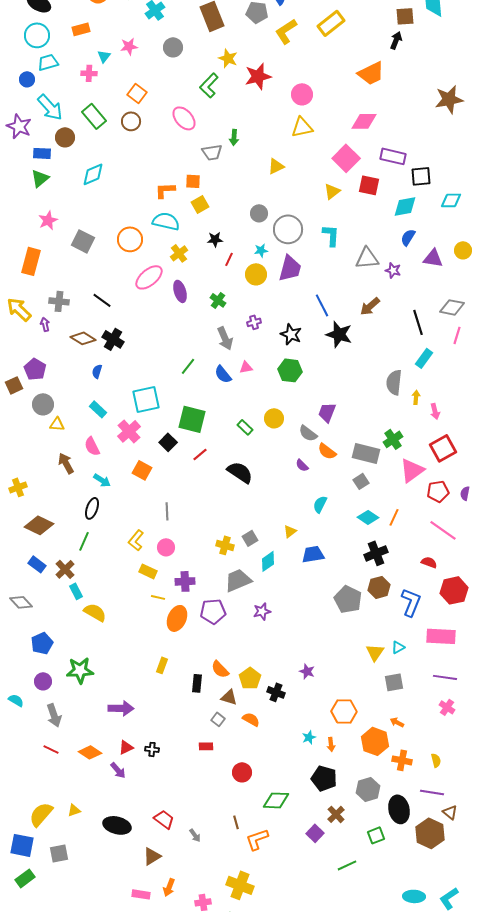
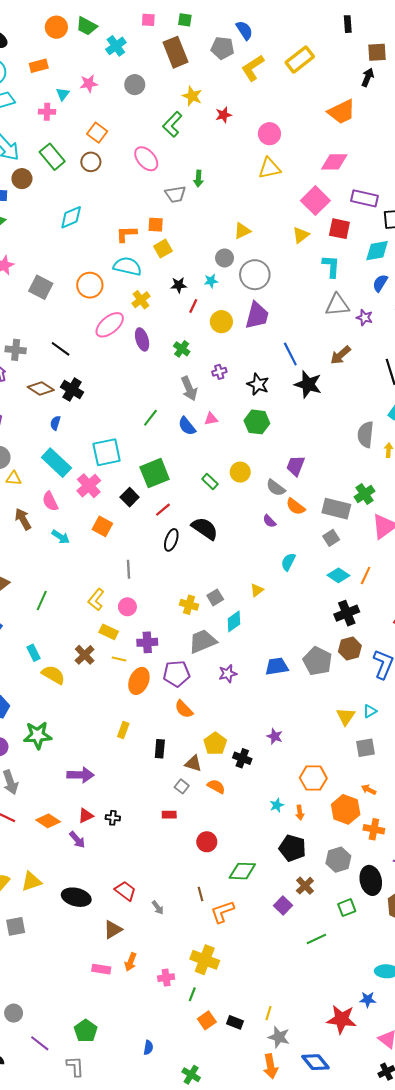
red star: (258, 76) -> (224, 115), size x0.6
yellow triangle: (276, 166) -> (242, 231), moved
cyan diamond: (93, 174) -> (71, 217), moved
cyan L-shape: (331, 235) -> (331, 266), moved
cyan star: (261, 250) -> (211, 281), moved
cyan rectangle: (98, 409) -> (56, 463), size x1.6
green square: (192, 419) -> (155, 473), turned -36
black ellipse: (92, 508) -> (171, 540), moved
blue trapezoid: (313, 554) -> (277, 666), moved
brown cross: (65, 569) -> (85, 655), moved
orange semicircle: (220, 669) -> (184, 709), moved
yellow triangle: (74, 810) -> (31, 881), size x1.5

